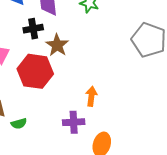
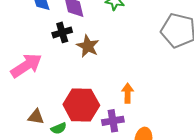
red hexagon: (35, 71) -> (81, 105), moved

